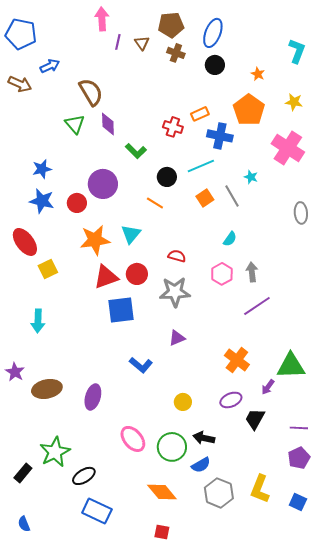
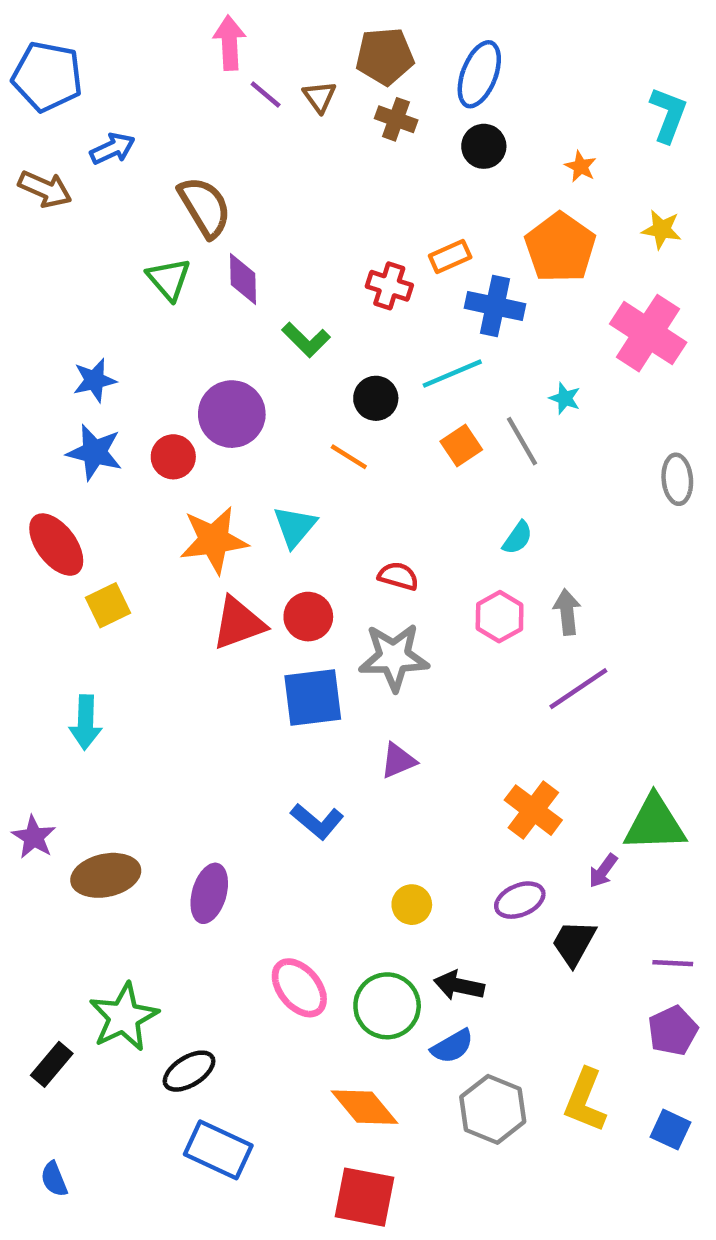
purple line: (118, 42) -> (266, 95), turned -63
blue square: (121, 310) -> (313, 698), moved
red square: (162, 532) -> (365, 1197), size x1.8

